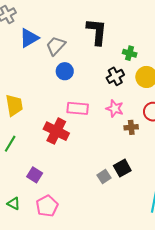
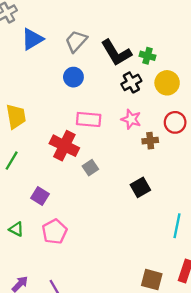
black L-shape: (97, 32) -> (116, 53), moved, turned 144
gray trapezoid: (56, 46) -> (76, 41), moved
gray square: (104, 177) -> (90, 168), moved

